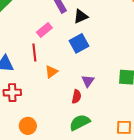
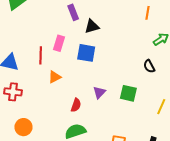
pink rectangle: (44, 30) -> (59, 43), moved, turned -42
blue square: (79, 43) -> (86, 53), turned 30
purple triangle: (88, 81) -> (99, 92), moved

